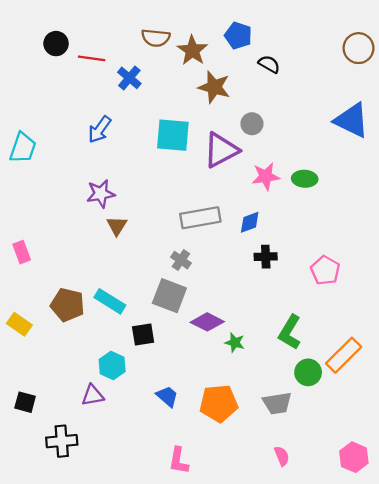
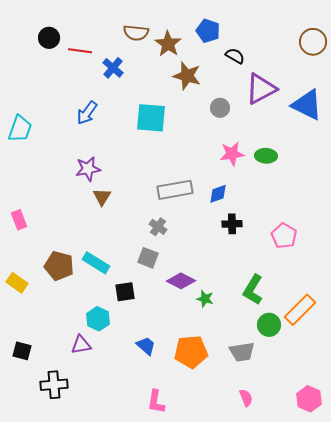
purple triangle: (221, 150) -> (261, 89), moved
gray square: (169, 296) -> (148, 258), size x0.7

